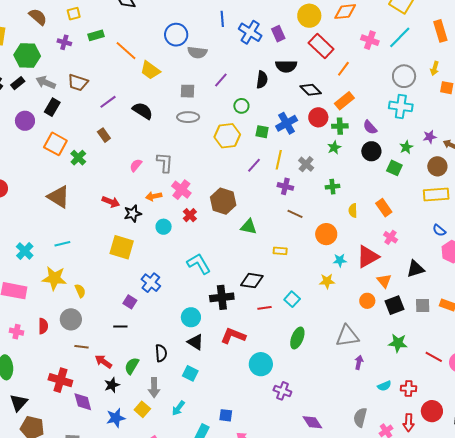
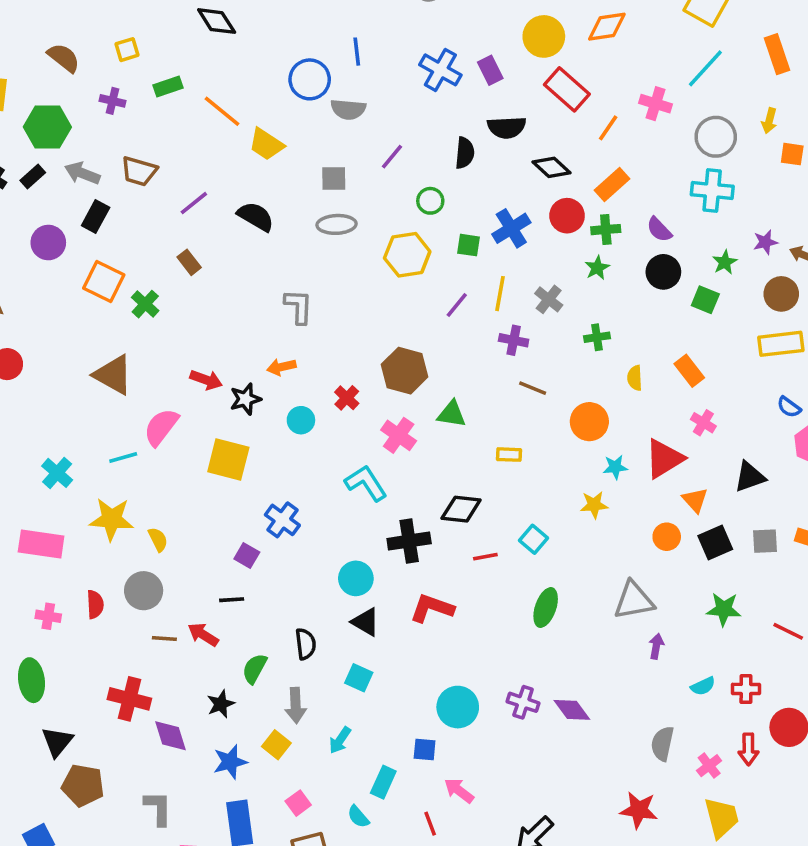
blue line: (222, 19) -> (357, 52), moved
pink cross: (370, 40) -> (655, 104), moved
pink semicircle: (136, 165) -> (161, 427), moved, size x1.6
pink cross: (181, 190) -> (399, 435), moved
red arrow: (103, 362) -> (203, 635), moved
cyan circle: (261, 364) -> (458, 707), moved
purple diamond: (312, 422) -> (572, 710), moved

